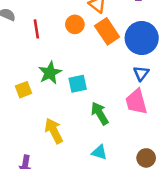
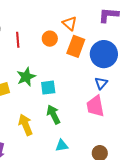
orange rectangle: (107, 31) -> (76, 46), turned 50
green arrow: (100, 113) -> (53, 115), moved
cyan triangle: (99, 152) -> (62, 145), turned -32

